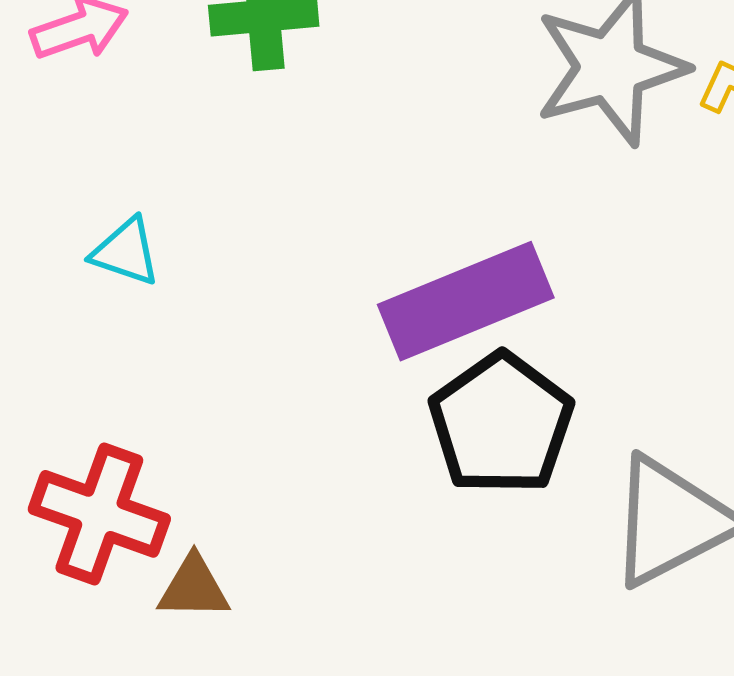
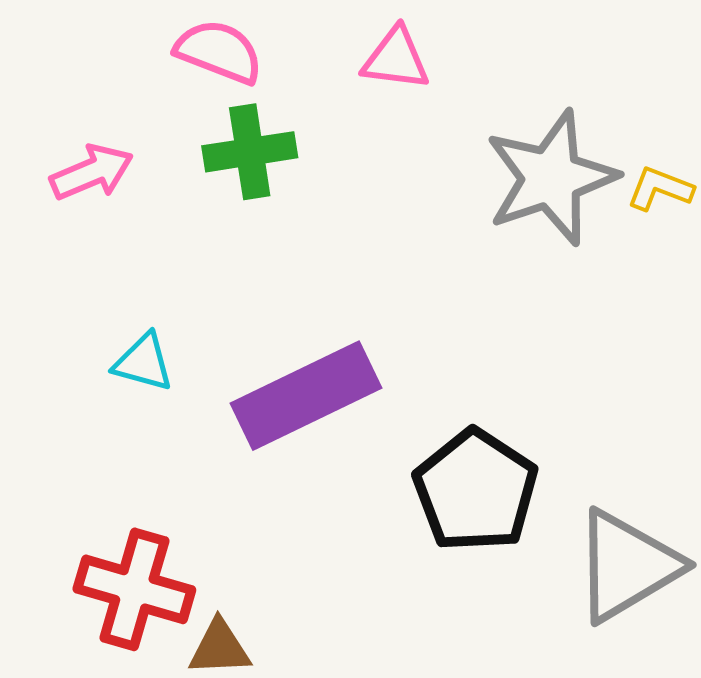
purple rectangle: (466, 301) -> (306, 396), moved

